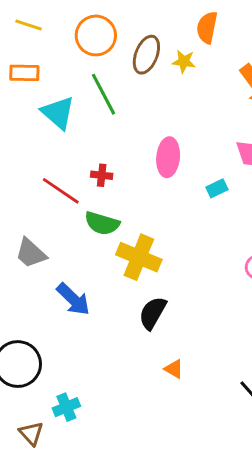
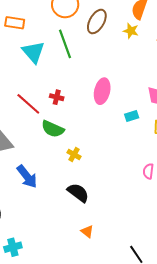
yellow star: (184, 62) -> (131, 31), moved
yellow cross: (139, 257) -> (74, 155), size x0.5
black semicircle: (153, 313) -> (78, 193), turned 90

